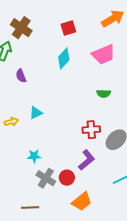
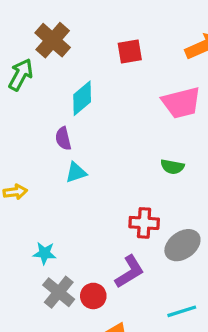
cyan diamond: (64, 58) -> (82, 98), moved
purple semicircle: (21, 76) -> (63, 138), moved
cyan triangle: (36, 113) -> (76, 172), moved

